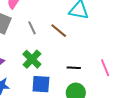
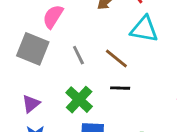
black line: (74, 68) -> (120, 88), moved

